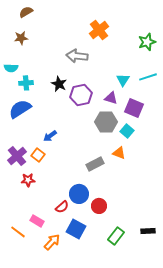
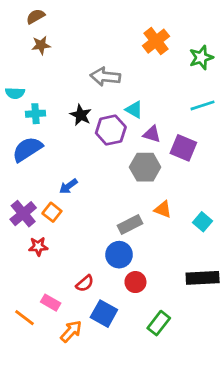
orange cross: (99, 30) -> (156, 41), moved
brown star: (21, 38) -> (41, 45), moved
cyan triangle: (123, 80) -> (134, 110), moved, turned -32
cyan square: (127, 131) -> (203, 222), moved
blue circle: (79, 194) -> (119, 255), moved
black rectangle: (148, 231) -> (203, 278), moved, size x1.6

